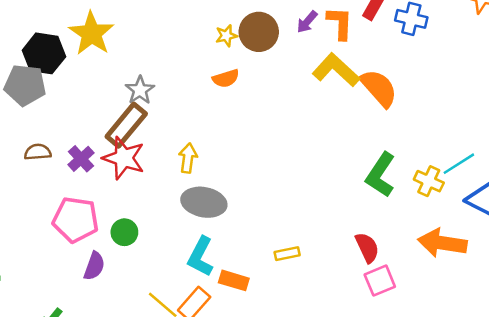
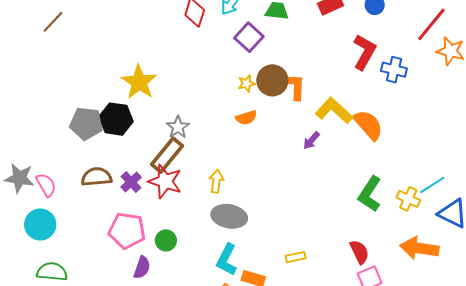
purple arrow: (307, 22) -> (311, 140), moved
orange L-shape: (340, 23) -> (295, 87), moved
black hexagon: (44, 53) -> (116, 119), moved
brown semicircle: (38, 152) -> (97, 177), size x1.4

